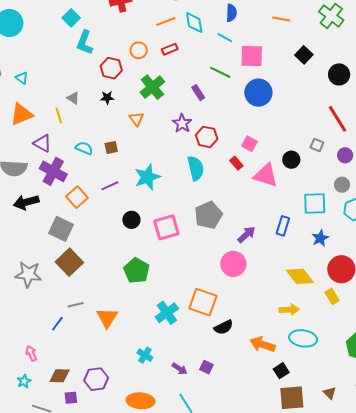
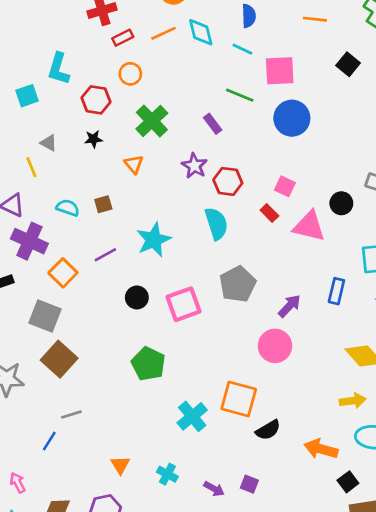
cyan square: (71, 18) -> (27, 96), moved, turned 30
red rectangle: (170, 49) -> (123, 38), moved
orange triangle: (107, 318) -> (120, 465), moved, size x0.7

